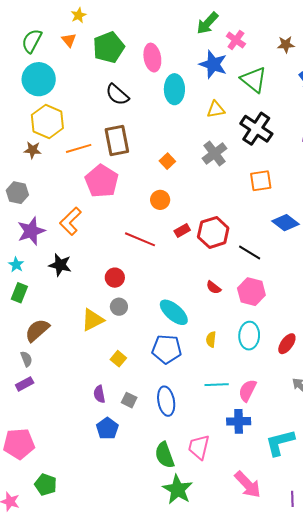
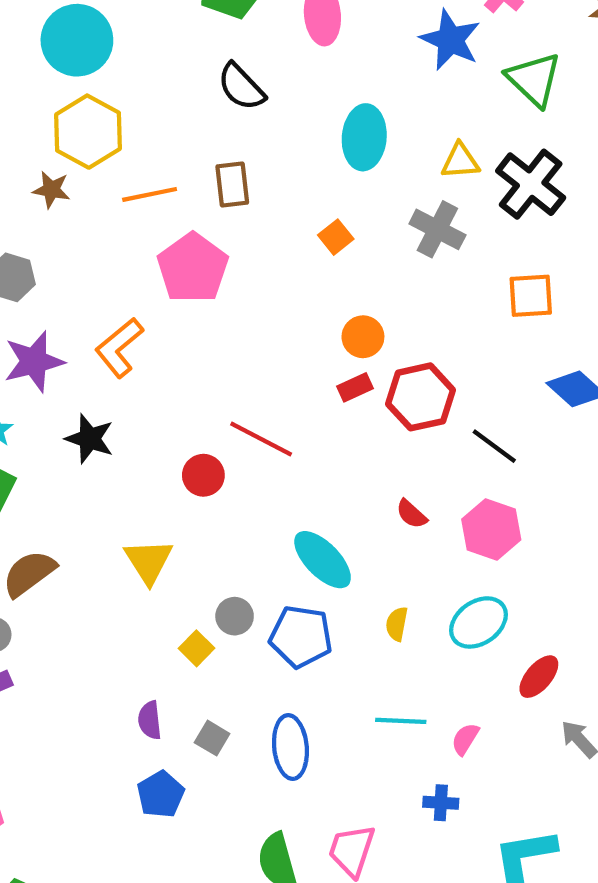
cyan ellipse: (174, 89) -> (364, 137), moved
yellow triangle: (216, 109) -> (460, 161), moved
brown rectangle: (117, 141) -> (232, 185), size x0.7
gray cross: (215, 153) -> (437, 229), turned -30
orange circle: (160, 200) -> (363, 337), moved
red line: (140, 239) -> (261, 439), moved
gray circle: (119, 307) -> (235, 616), moved
yellow triangle: (93, 320) -> (149, 561), turned -40
cyan ellipse: (249, 336) -> (478, 622), turned 48
red ellipse: (287, 344) -> (539, 677), moved
pink semicircle: (248, 391) -> (465, 739), size x0.7
blue cross: (239, 421) -> (441, 803), size x0.7

